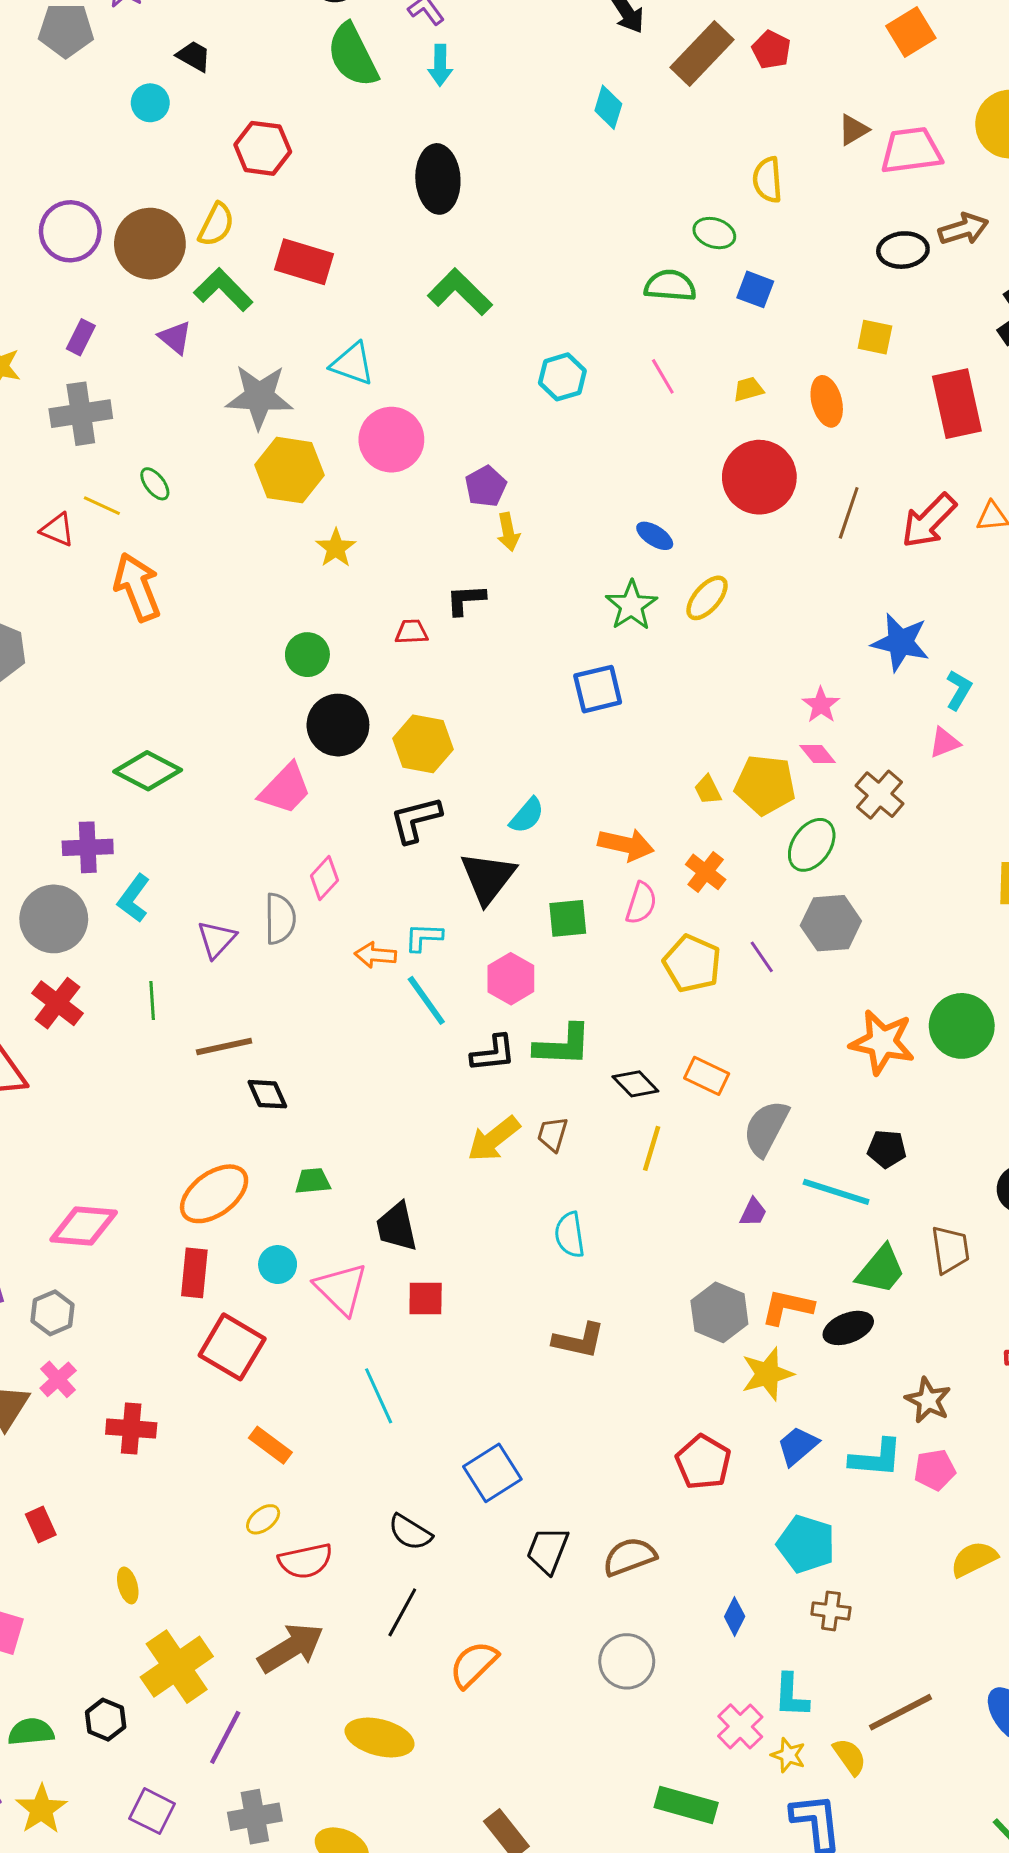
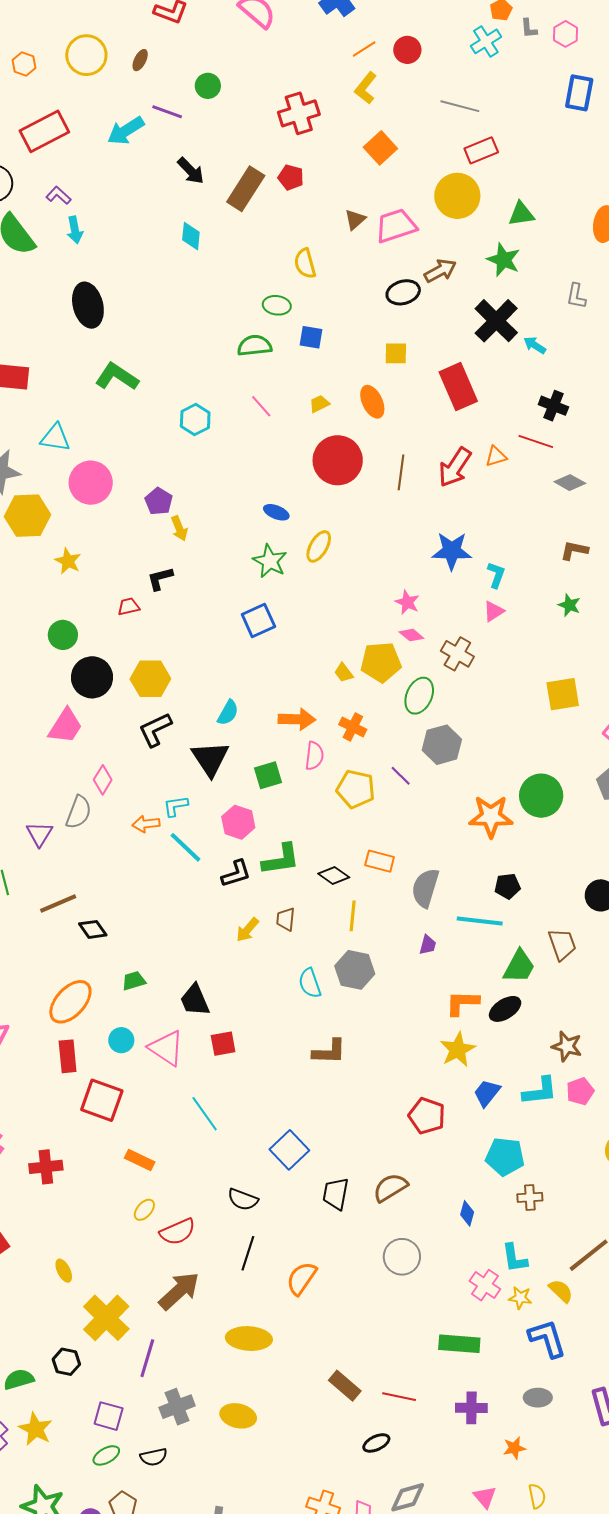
gray semicircle: (280, 919) -> (79, 812), turned 32
yellow arrow: (494, 1139) -> (247, 930), size x0.7
gray hexagon: (719, 1312) -> (355, 970), moved

